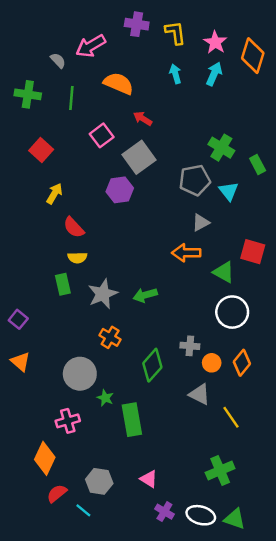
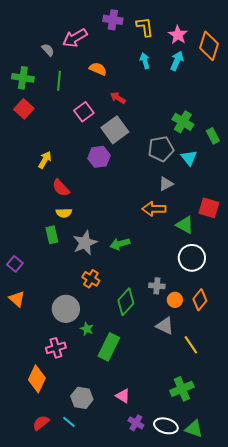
orange semicircle: (119, 83) -> (98, 69), size x0.7
red square: (41, 150) -> (24, 109), moved
green rectangle: (132, 420) -> (109, 347), turned 36
red semicircle: (57, 493) -> (41, 423), moved

